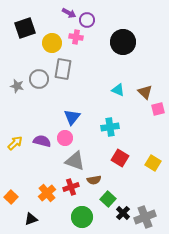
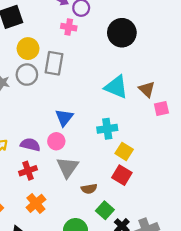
yellow circle: (52, 43) -> (28, 49), moved
cyan triangle: (118, 90) -> (116, 87), size x1.6
red square: (120, 158) -> (122, 175), moved
gray triangle: (75, 161) -> (68, 167), turned 45
yellow square: (153, 163) -> (124, 151), moved
red cross: (71, 187) -> (28, 171), moved

